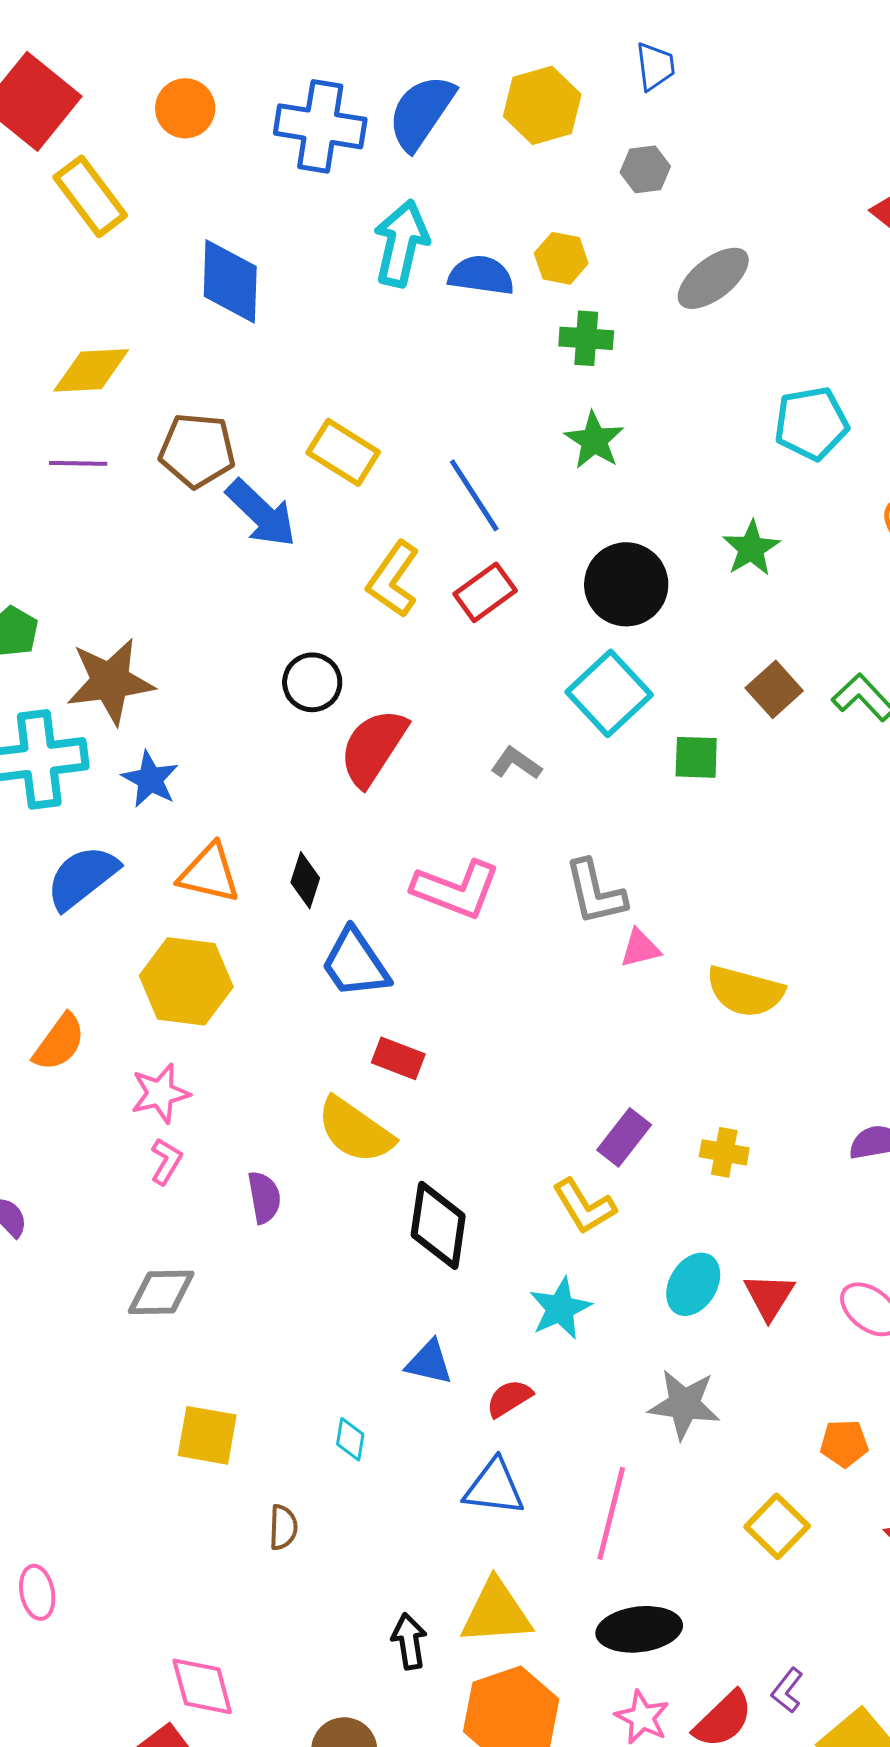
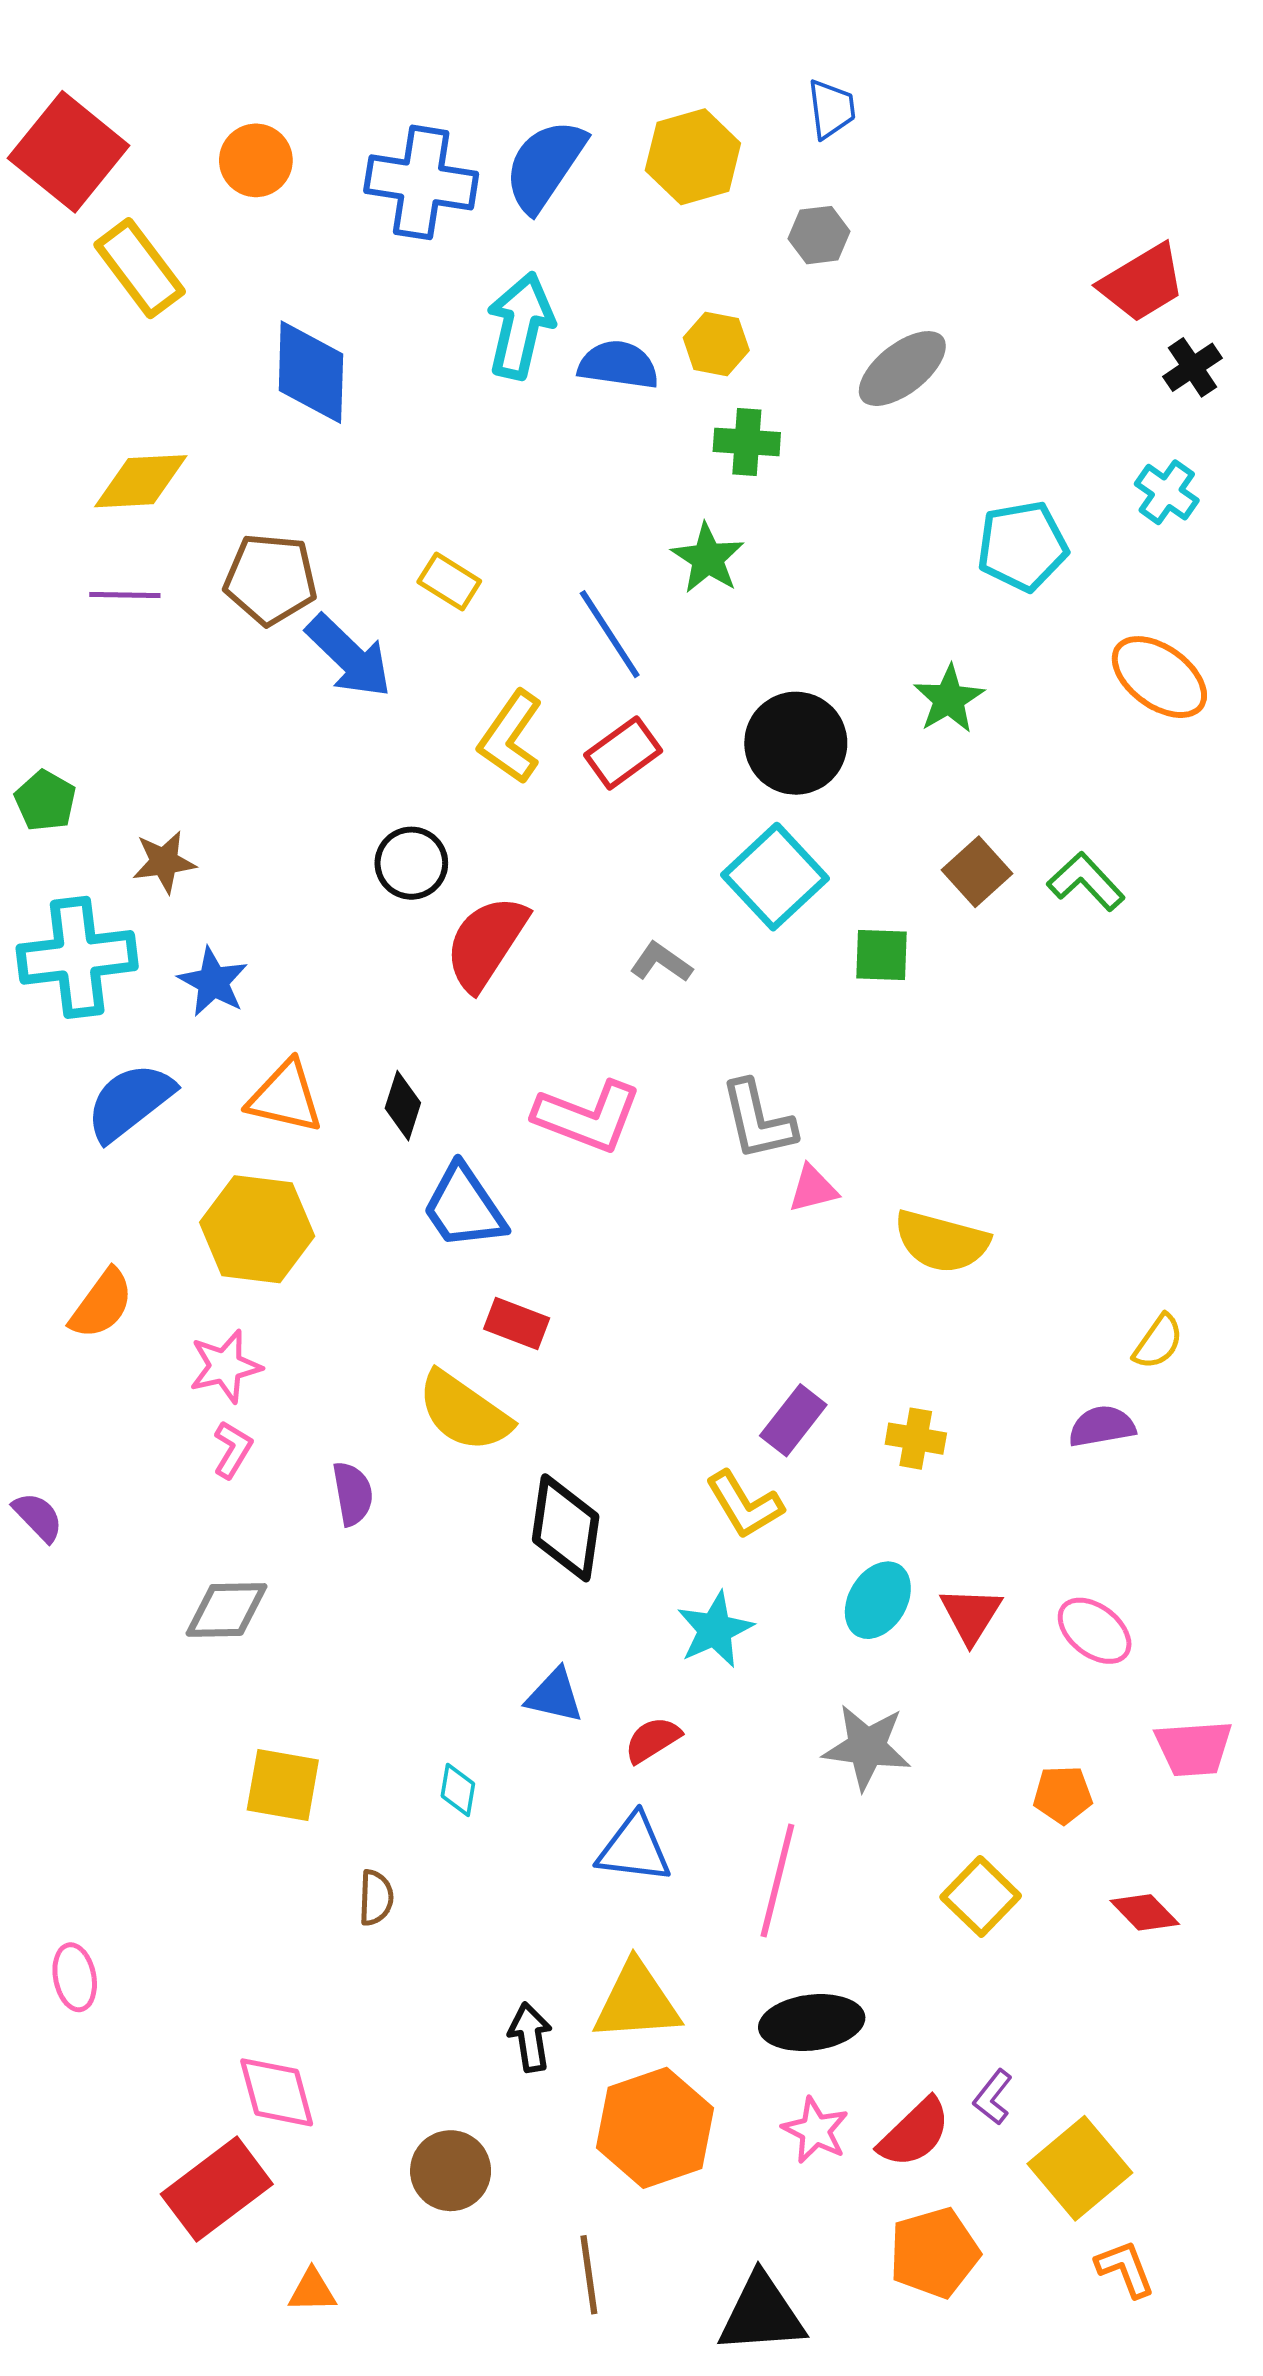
green star: (594, 440) -> (708, 558), moved
yellow rectangle: (343, 452) -> (449, 582), size x0.7
brown star: (110, 681) -> (164, 862), size x0.6

